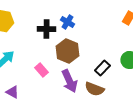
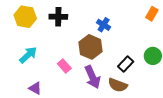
blue cross: (67, 22) -> (104, 25), moved
black cross: (46, 29) -> (58, 17), moved

